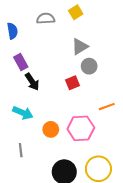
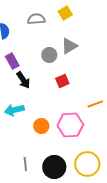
gray circle: (89, 66) -> (49, 55), moved
cyan arrow: (23, 113) -> (14, 110), turned 144
gray line: (21, 150) -> (25, 164), moved

